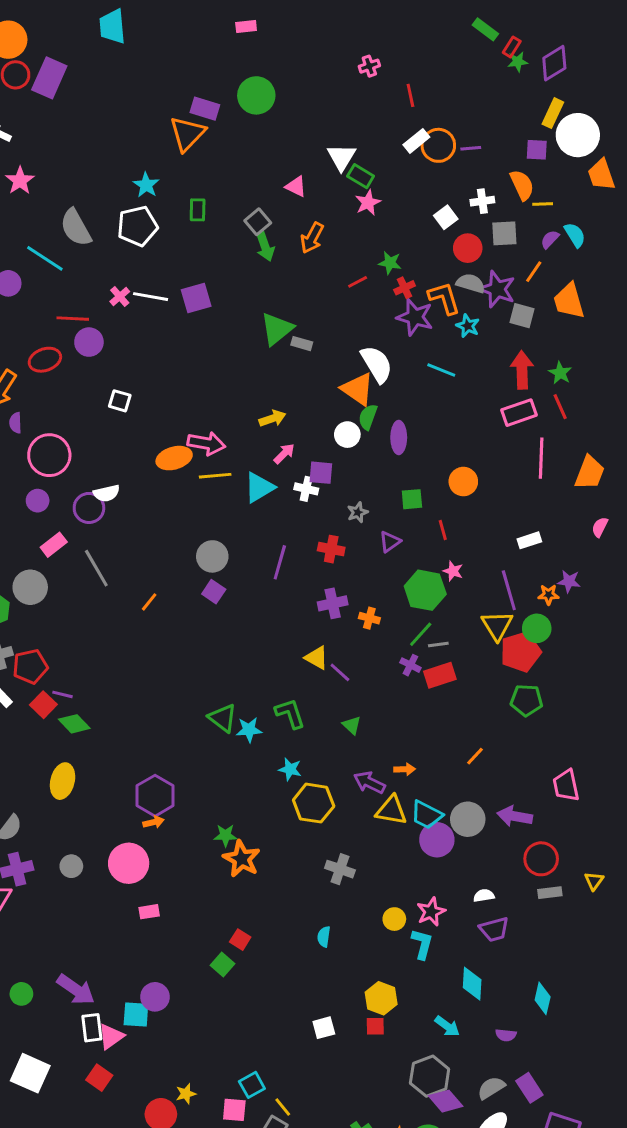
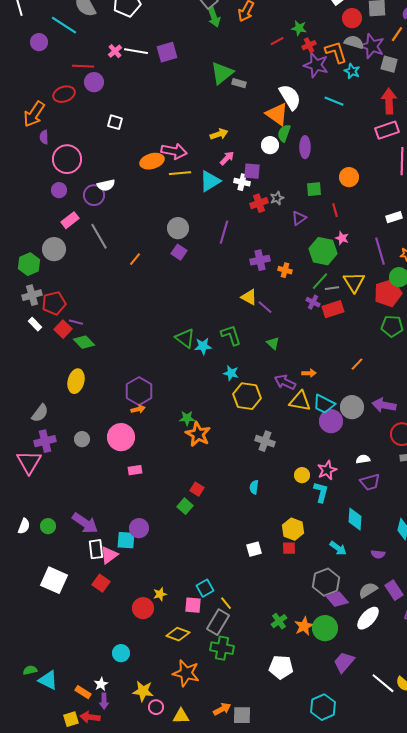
red cross: (331, 549) -> (259, 203), moved, turned -30
yellow triangle: (497, 625) -> (354, 282), moved

